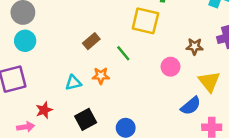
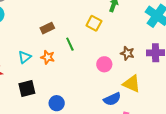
yellow square: (145, 21) -> (94, 23), size x0.7
yellow triangle: (209, 81) -> (132, 84), turned -42
cyan triangle: (73, 83) -> (25, 57), turned -40

